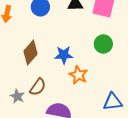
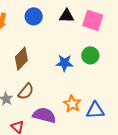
blue star: (64, 55) -> (64, 63), moved
orange star: (78, 75) -> (72, 104), moved

